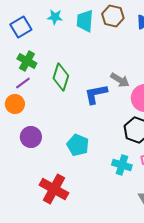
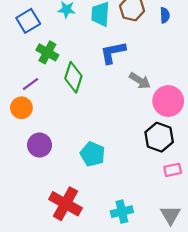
green cross: (27, 61) -> (47, 52), moved
blue L-shape: (96, 94) -> (113, 52), moved
cyan cross: (122, 165) -> (122, 212), moved, turned -30

